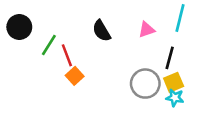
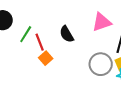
pink triangle: (147, 30) -> (102, 22), size x1.5
black semicircle: (102, 31) -> (67, 34), moved

